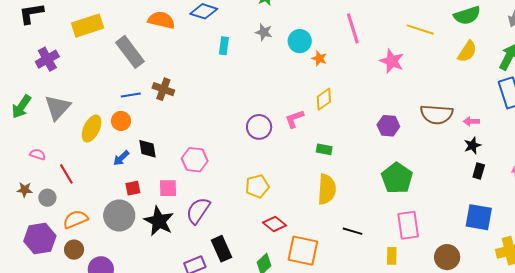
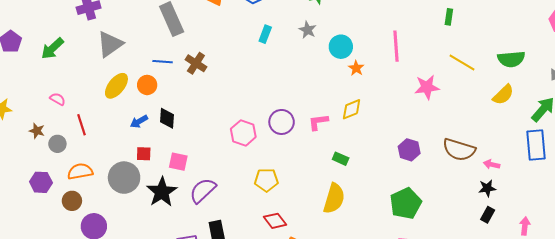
pink star: (392, 61) -> (427, 87), turned 30
gray triangle: (58, 107) -> (110, 44), moved
pink hexagon: (195, 160) -> (243, 133), moved
purple hexagon: (40, 238) -> (41, 182), size x0.7

